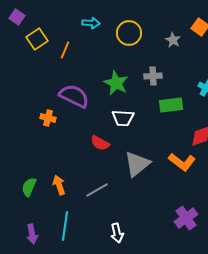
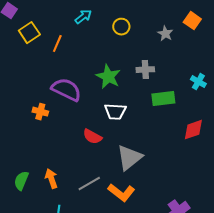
cyan arrow: (91, 23) -> (83, 17), turned -42
yellow circle: (129, 33) -> (121, 27), size x0.7
orange L-shape: (182, 162) -> (121, 193), moved

